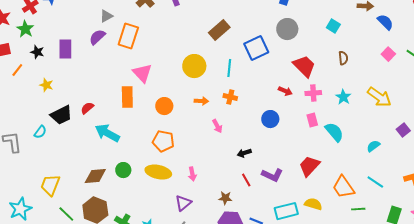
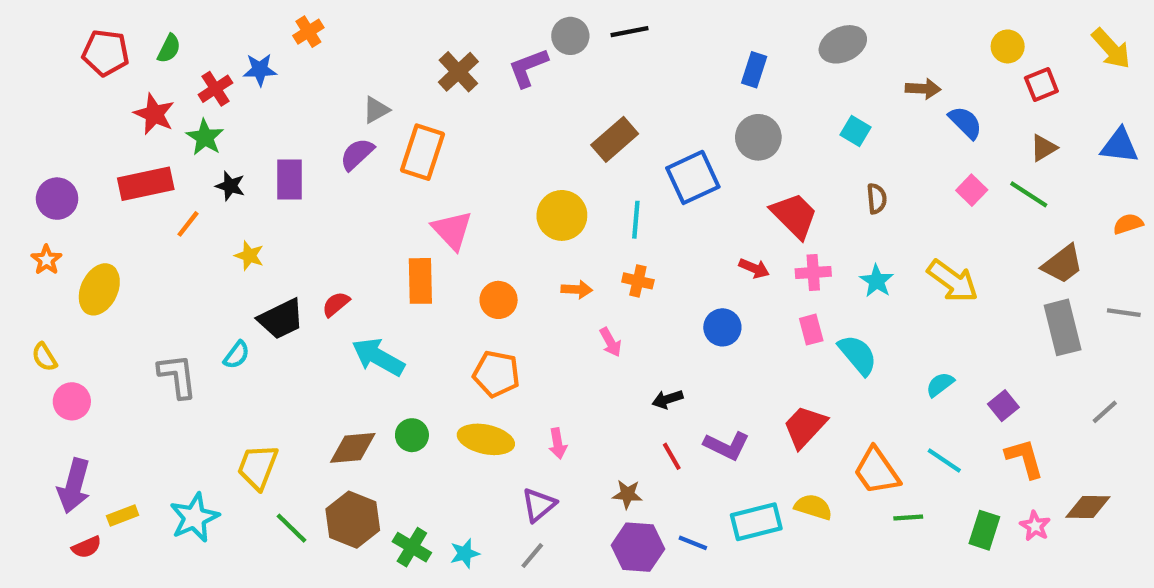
purple square: (403, 130) -> (1003, 406), moved

